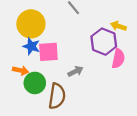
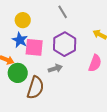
yellow circle: (31, 24) -> (23, 20), size x0.6
purple hexagon: (104, 42) -> (65, 44), moved

